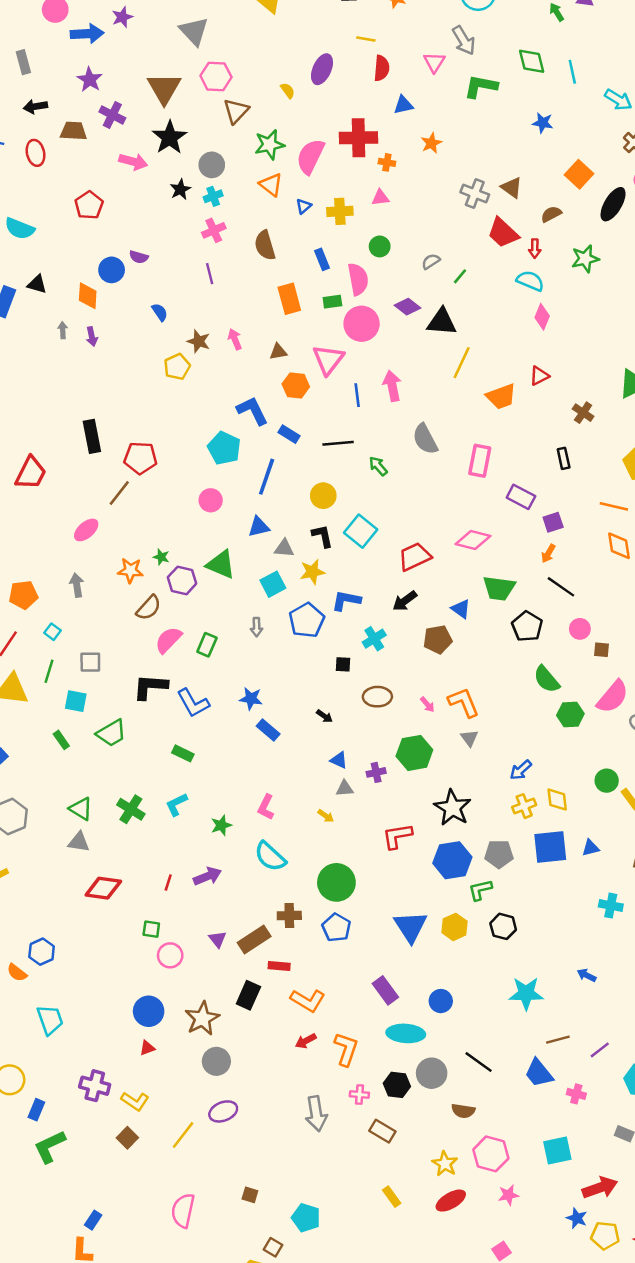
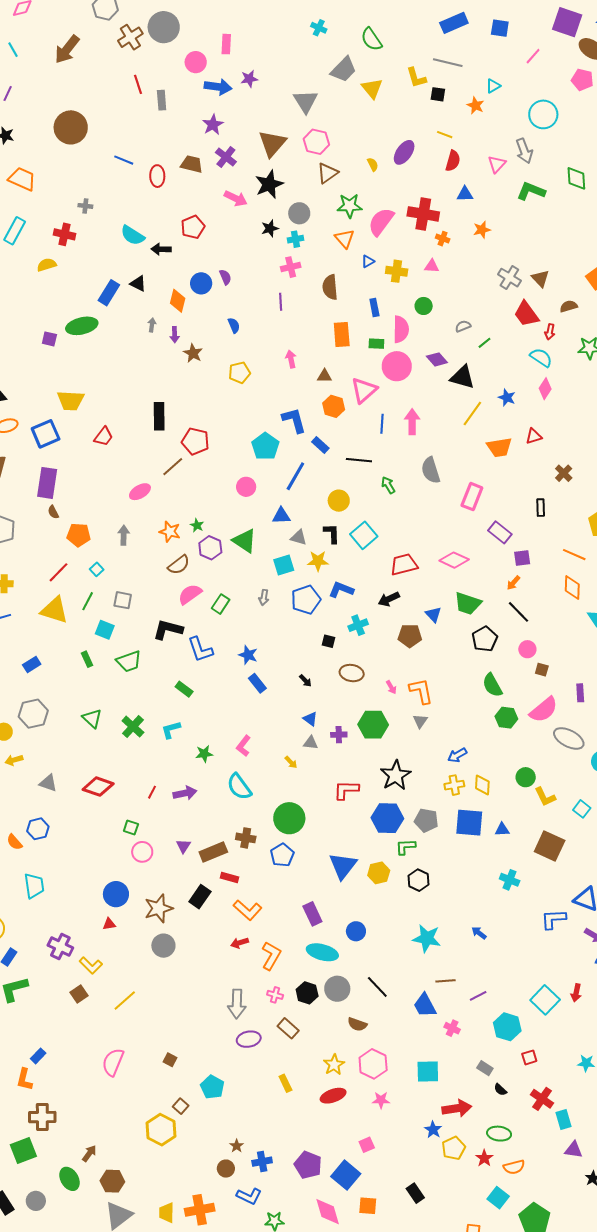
black arrow: (35, 107) -> (161, 249), moved
blue star: (543, 123) -> (507, 398), moved
purple semicircle: (139, 257) -> (225, 277), turned -140
brown star: (199, 341) -> (193, 353), moved
red trapezoid: (31, 473) -> (104, 437), size x0.7
gray triangle: (79, 842) -> (48, 783), moved
purple ellipse: (223, 1111) -> (249, 1039), moved
yellow pentagon: (605, 1236) -> (454, 1148), turned 30

